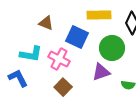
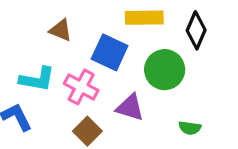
purple triangle: (101, 72) -> (130, 107), moved, turned 36

